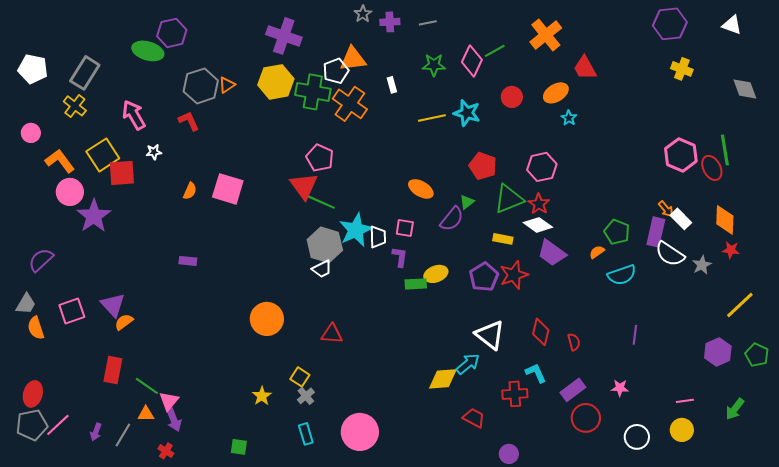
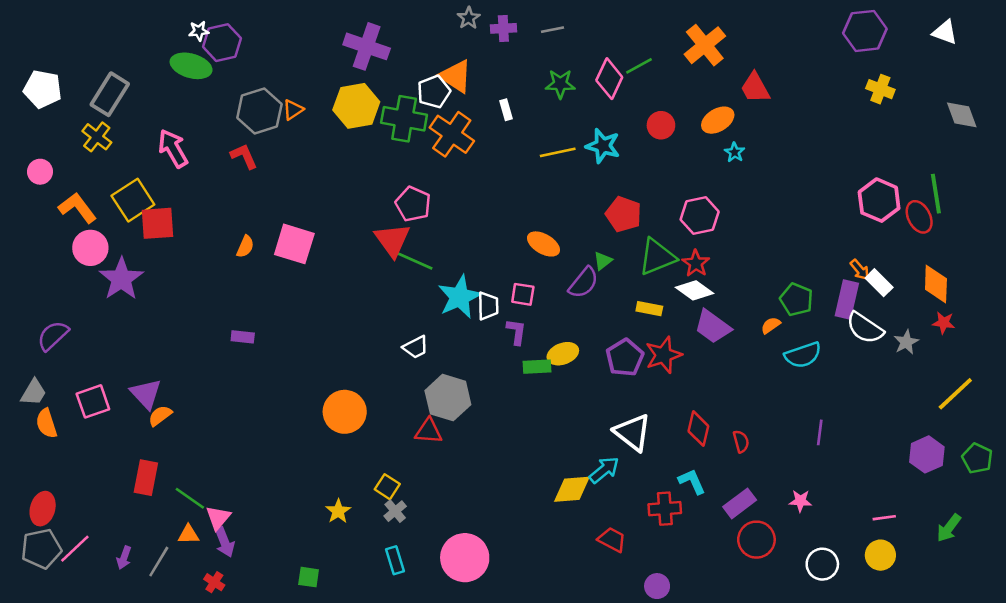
orange triangle: (353, 59) -> (456, 76), turned 40
white star: (154, 152) -> (199, 31), moved
gray hexagon: (325, 245) -> (448, 398), moved

